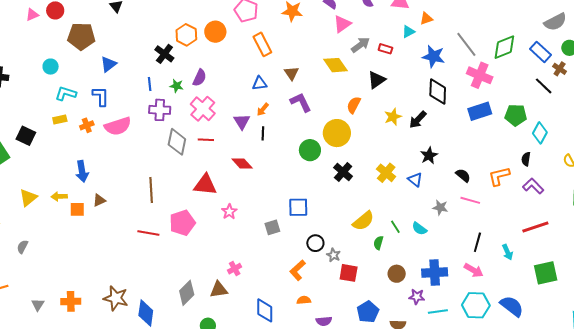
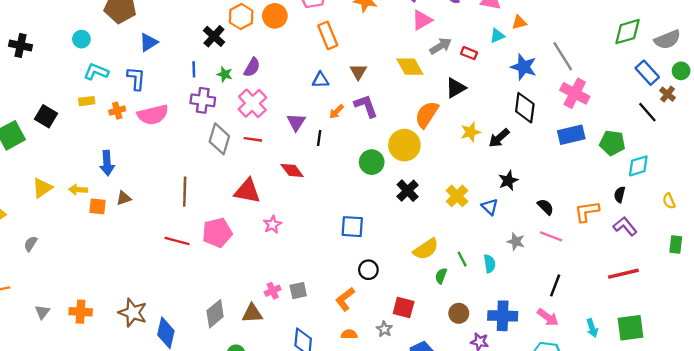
green diamond: (504, 47) -> (627, 32), moved
orange semicircle: (354, 105) -> (427, 114), size x1.4
orange arrow: (263, 109) -> (336, 112), moved
cyan diamond: (540, 133) -> (638, 166), turned 40
gray square: (272, 227) -> (298, 291), moved
cyan semicircle: (419, 229) -> (490, 264), turned -140
cyan arrow: (507, 252) -> (592, 328), moved
gray star: (334, 255) -> (384, 329), moved

